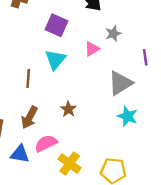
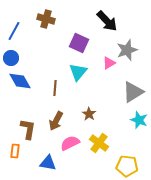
gray star: (113, 34) -> (127, 50), size x1.5
blue triangle: (20, 154) -> (48, 163), moved
yellow cross: (70, 164) -> (99, 143), moved

